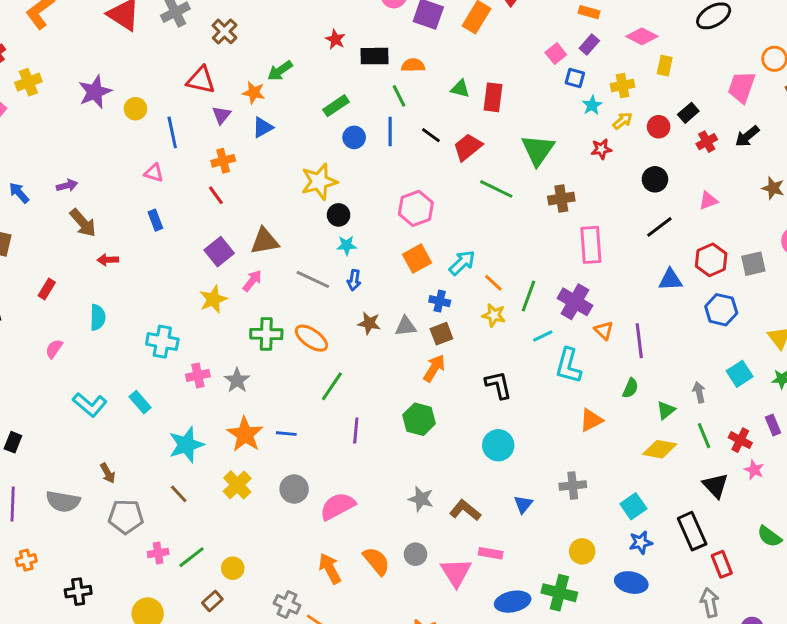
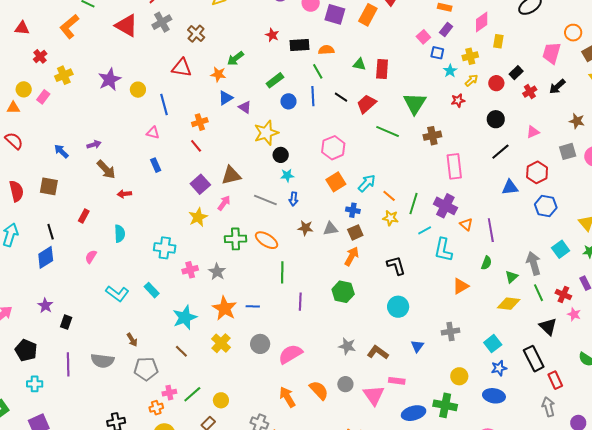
pink diamond: (642, 36) -> (482, 22), turned -60
purple triangle: (221, 115) -> (245, 107), moved, turned -32
gray square: (753, 264) -> (568, 151), moved
green line: (332, 386) -> (282, 272), turned -30
gray arrow: (699, 392) -> (534, 263), size x1.6
orange cross: (26, 560) -> (156, 408), moved

